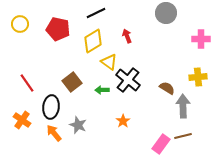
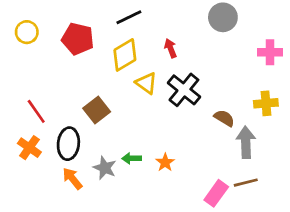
black cross: (128, 80) -> (184, 90), moved
green arrow: (102, 90) -> (132, 158), moved
orange cross: (22, 120) -> (29, 148), moved

